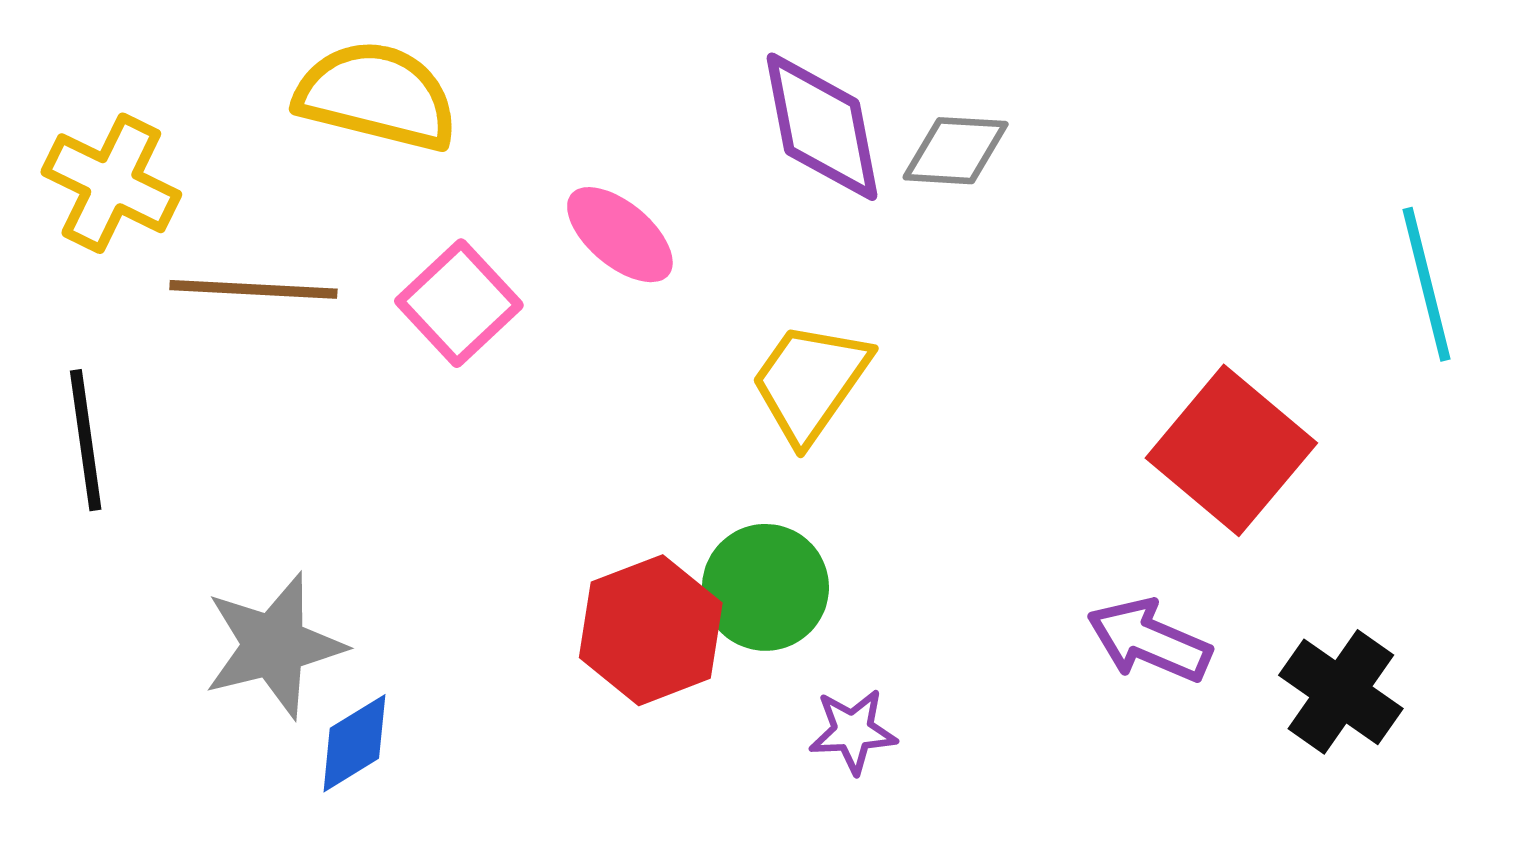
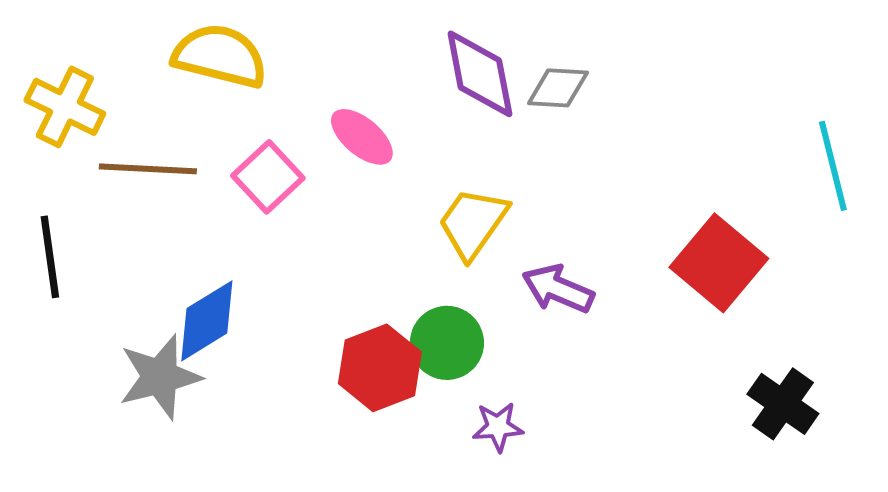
purple arrow: (1149, 640) -> (558, 289), moved
blue diamond: (354, 743) -> (207, 321), moved, size x1.4

